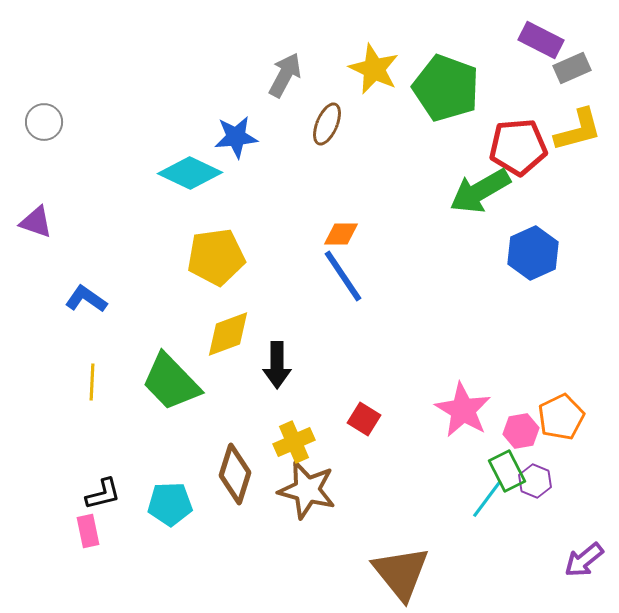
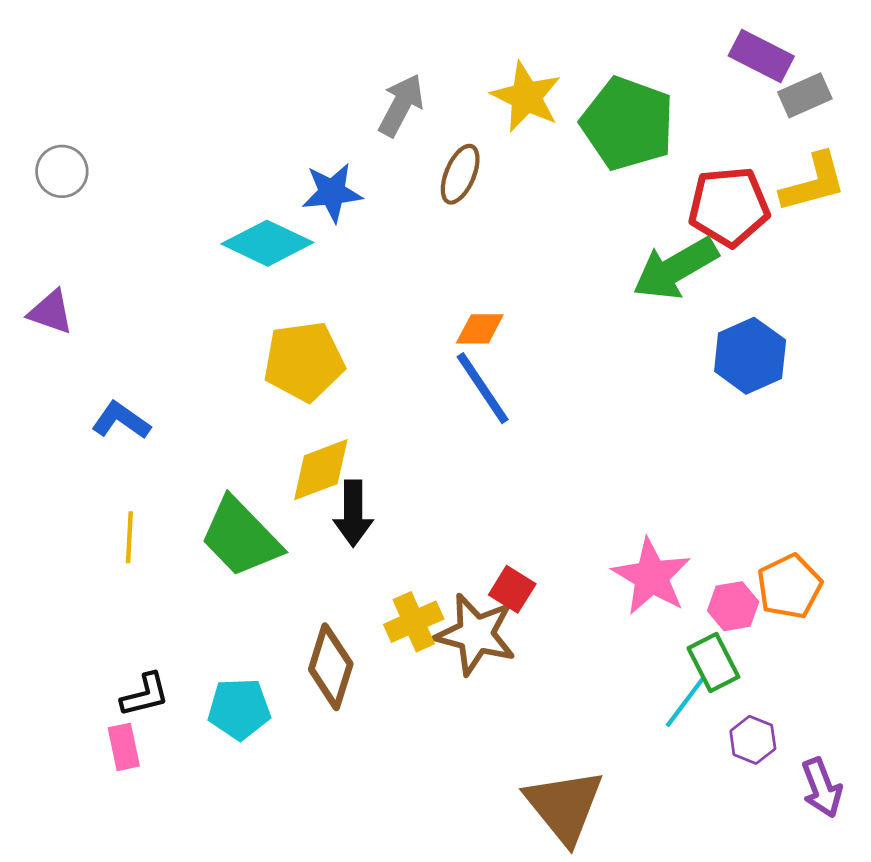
black arrow: (277, 365) -> (353, 513), moved
purple hexagon: (535, 481) -> (753, 740), moved
brown star: (307, 490) -> (476, 634), moved
purple arrow: (584, 560) -> (822, 788), turned -72

